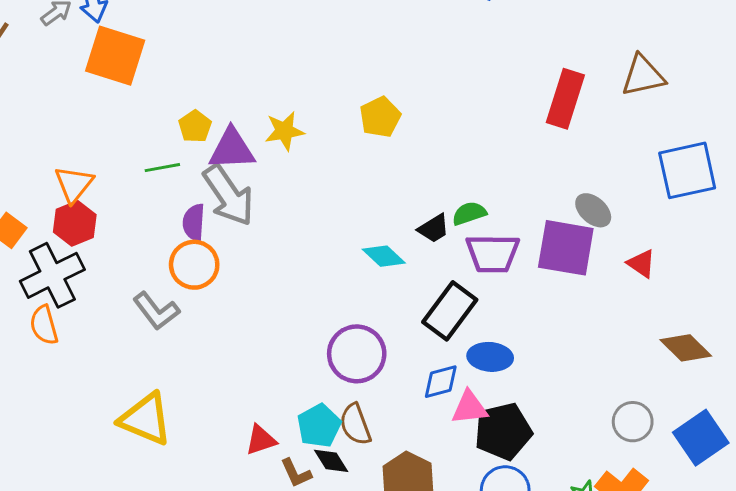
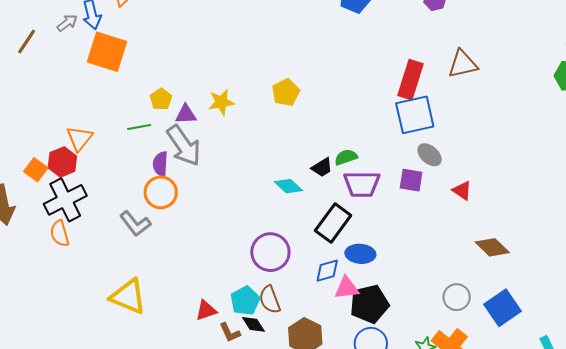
purple triangle: (232, 149) -> (186, 114), size x0.7
blue square: (687, 170) -> (415, 115), moved
red hexagon: (75, 223) -> (62, 162), moved
purple square: (566, 248) -> (411, 180), size x0.6

